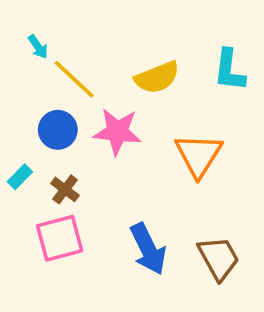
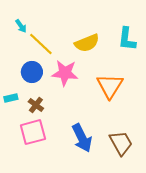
cyan rectangle: (20, 177) -> (11, 98), turned 32

